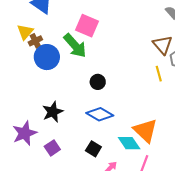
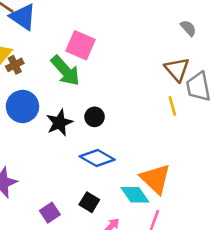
blue circle: (47, 57) -> (23, 106), moved
black star: (53, 112) -> (59, 123), moved
purple square: (52, 148) -> (50, 213), moved

